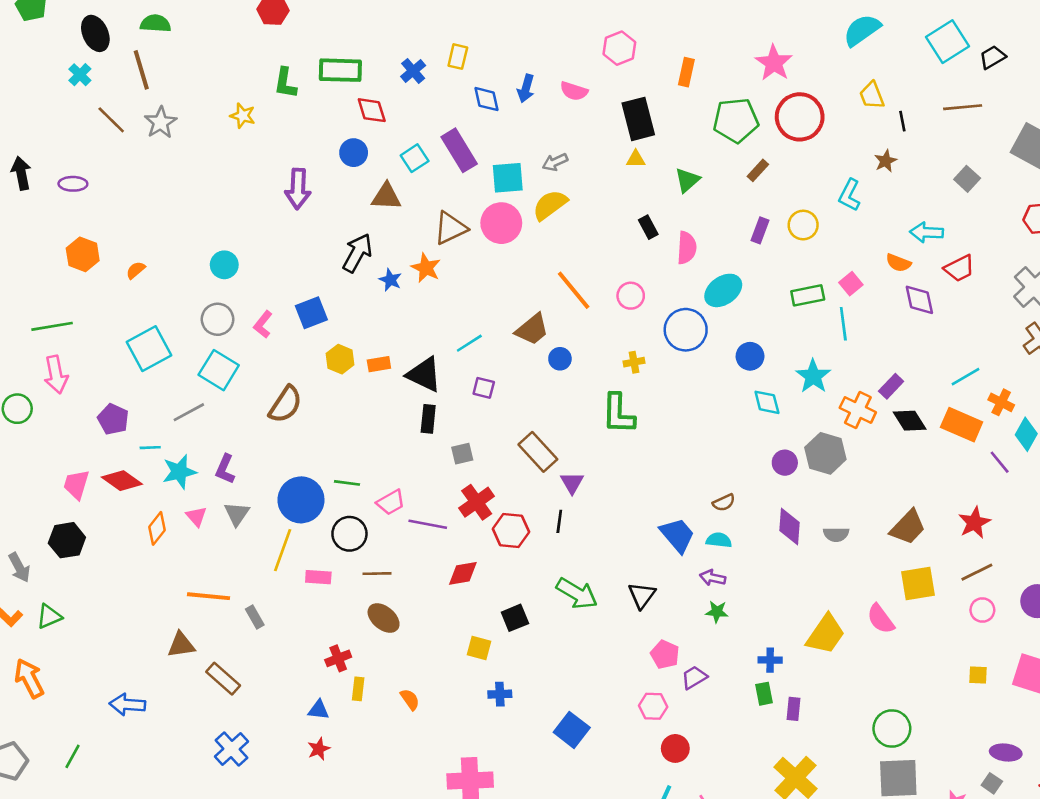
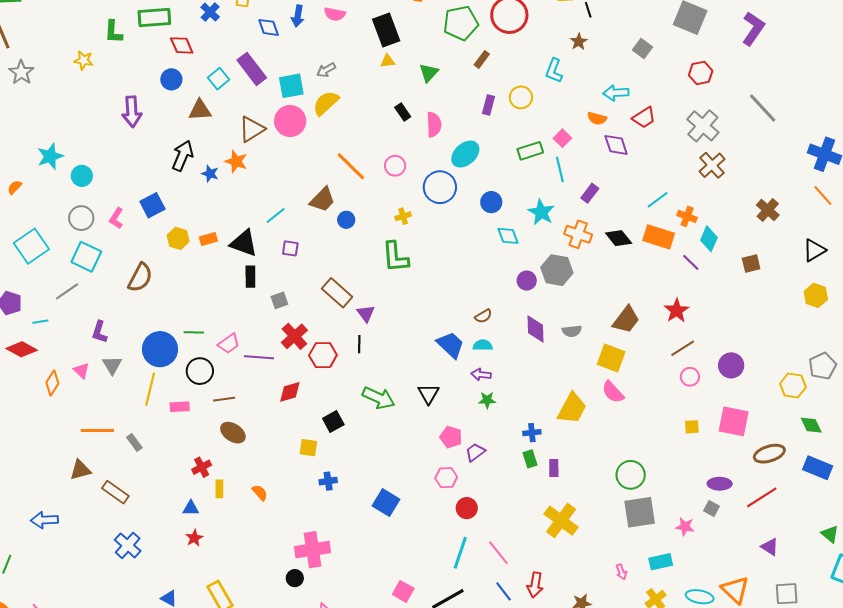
purple rectangle: (891, 386) -> (590, 193), moved
cyan star: (179, 472) -> (50, 156), moved
yellow square: (918, 583) -> (611, 358), moved, turned 36

